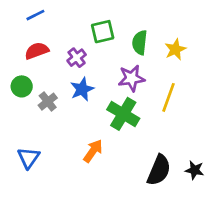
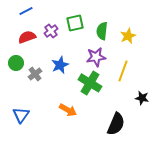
purple cross: (77, 58) -> (51, 31), moved
orange arrow: (93, 151) -> (68, 110), turned 84
black star: (195, 170) -> (142, 98), moved

